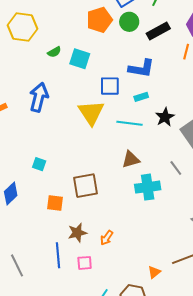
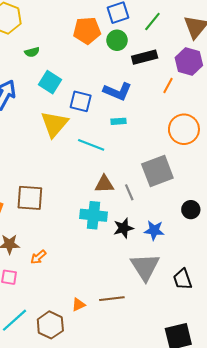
cyan square: (80, 59) -> (50, 82), moved
cyan rectangle: (141, 97) -> (119, 121), moved
black star: (165, 117) -> (123, 228), moved
brown triangle: (131, 160) -> (104, 184), moved
gray line: (176, 168) -> (129, 192), moved

